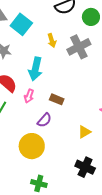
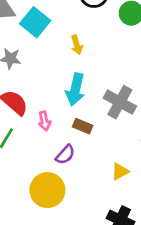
gray cross: (79, 47) -> (120, 102), moved, turned -35
cyan arrow: (35, 69) -> (75, 89), moved
pink arrow: (29, 96) -> (44, 121), turned -32

